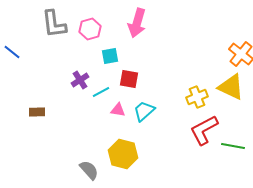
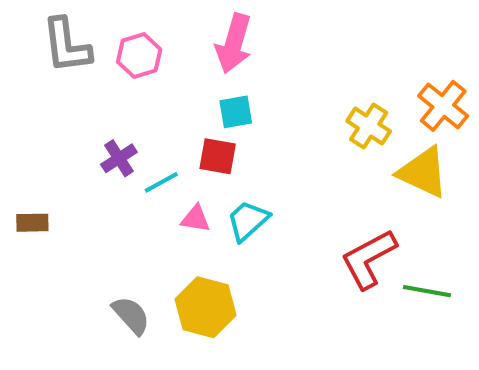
cyan square: (110, 56) -> (236, 112), moved
yellow cross: (197, 97) -> (369, 126), moved, turned -35
gray semicircle: (89, 170) -> (131, 315), moved

